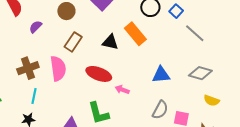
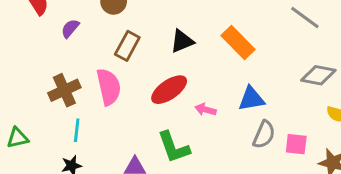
orange rectangle: (135, 34) -> (238, 43), moved
black triangle: (110, 42) -> (182, 41), turned -30
red ellipse: (99, 74) -> (169, 90), turned -50
blue triangle: (161, 75) -> (251, 99), moved

